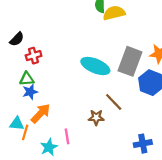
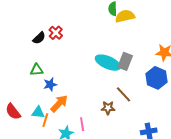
red cross: (34, 56) -> (56, 33), moved, turned -32
gray rectangle: (130, 61) -> (125, 61), moved, size x0.7
green triangle: (27, 79) -> (37, 70), moved

